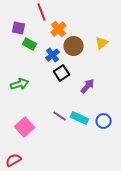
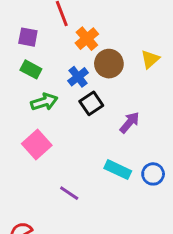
green rectangle: (30, 44) -> (31, 69), moved
green arrow: (20, 84) -> (44, 102), moved
purple line: (60, 116) -> (69, 193), moved
pink square: (25, 127) -> (37, 145), moved

